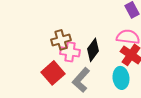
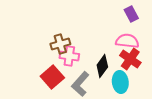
black diamond: (93, 50) -> (102, 66), moved

